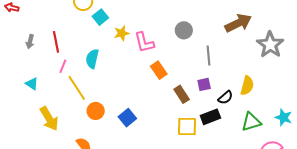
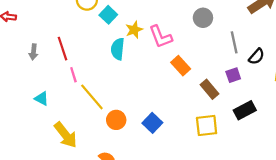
cyan semicircle: (92, 59) -> (118, 49), moved
pink line: (63, 66) -> (73, 75), turned -32
black semicircle: (225, 98) -> (256, 56), moved
yellow square: (187, 127) -> (207, 125), moved

